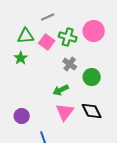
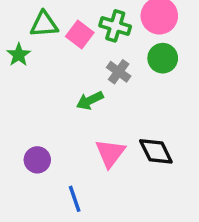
green star: (21, 58) -> (19, 55), moved
green circle: (92, 77) -> (163, 58), moved
green arrow: (61, 90) -> (90, 101), moved

